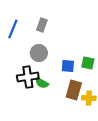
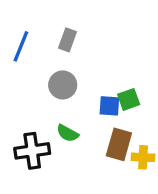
green square: (88, 63) -> (129, 99), moved, turned -32
black cross: (28, 77) -> (32, 151), moved

